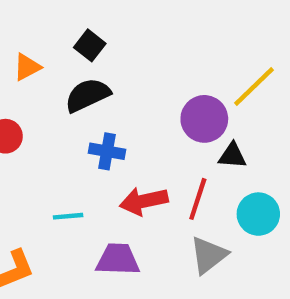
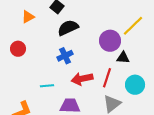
black semicircle: (88, 95) -> (68, 28), moved
blue cross: (107, 151) -> (65, 56), turned -35

